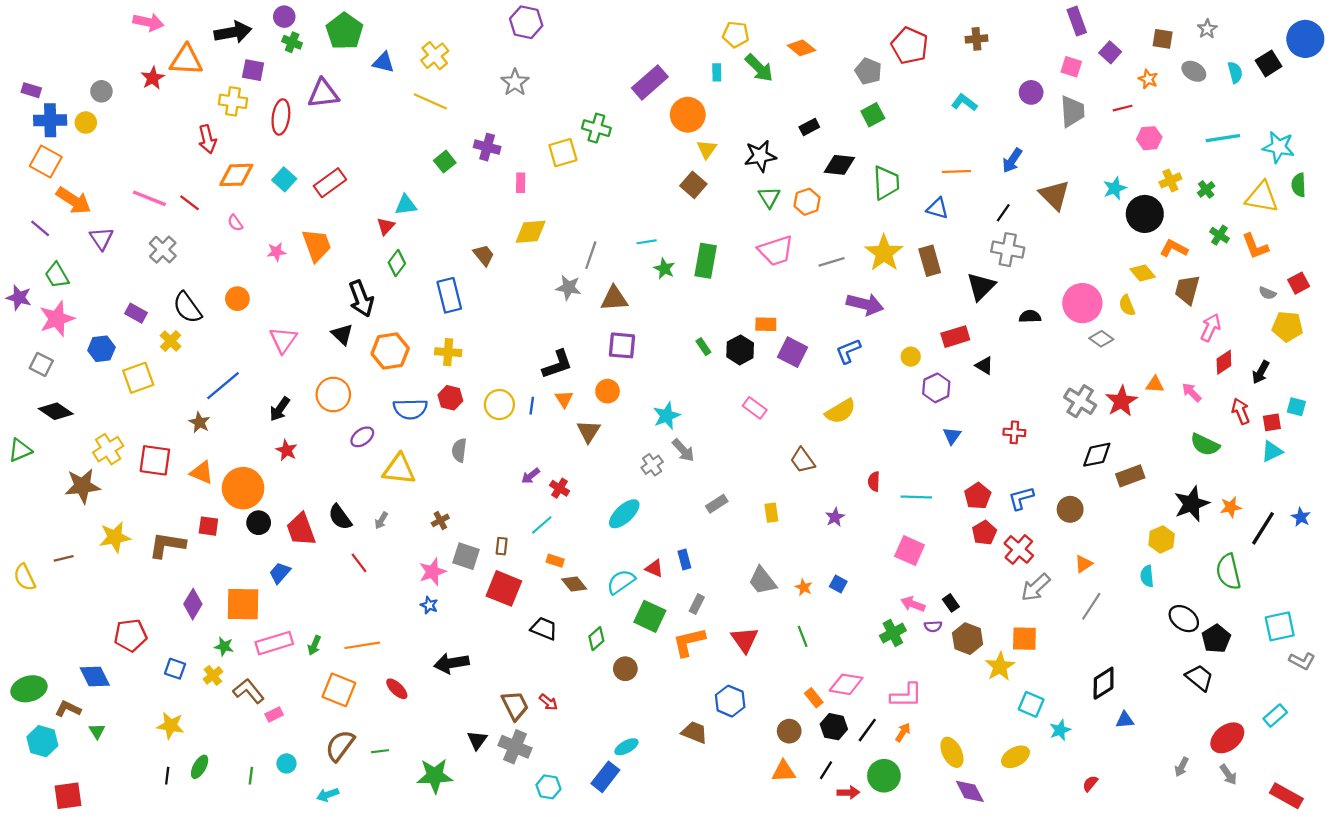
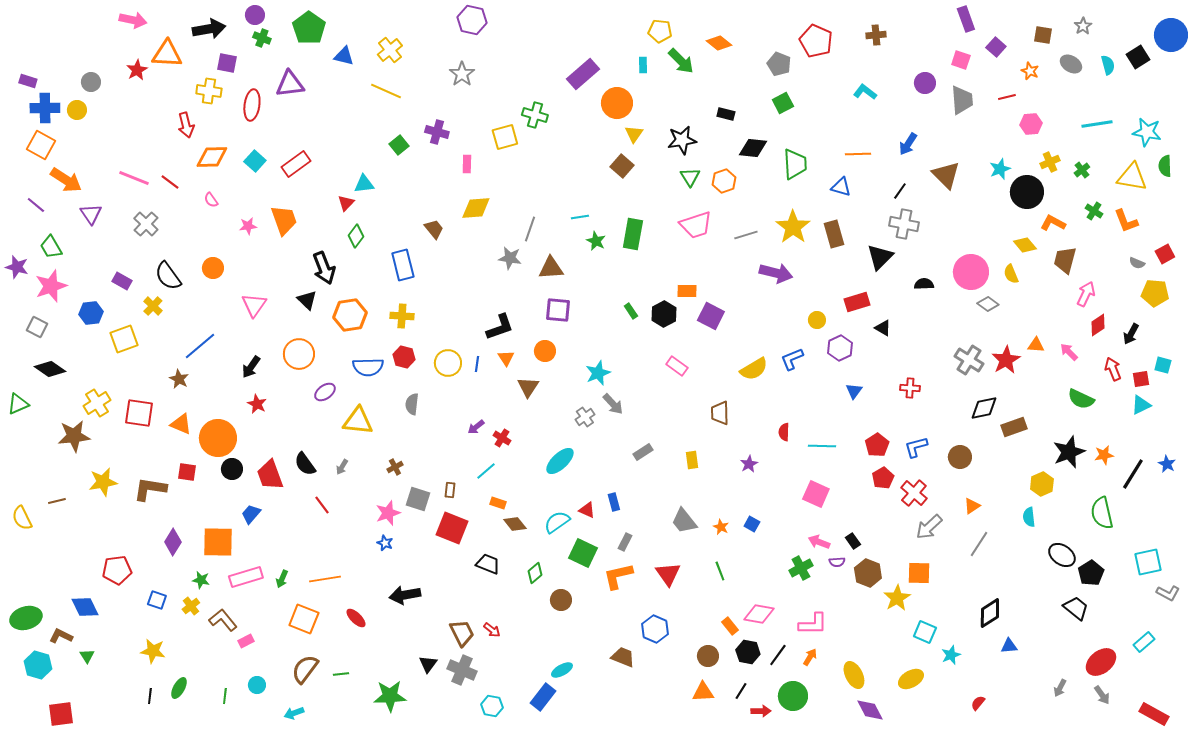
black rectangle: (809, 127) -> (726, 114), turned 42
blue L-shape: (848, 351) -> (792, 359), moved
brown trapezoid: (803, 460) -> (720, 413), turned 35

